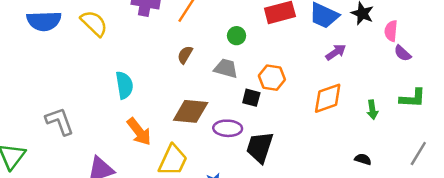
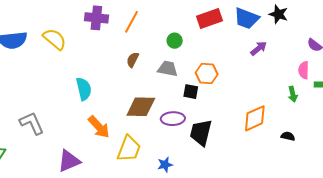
pink semicircle: (391, 31) -> (304, 70), moved
orange diamond: (328, 98) -> (255, 118), moved

